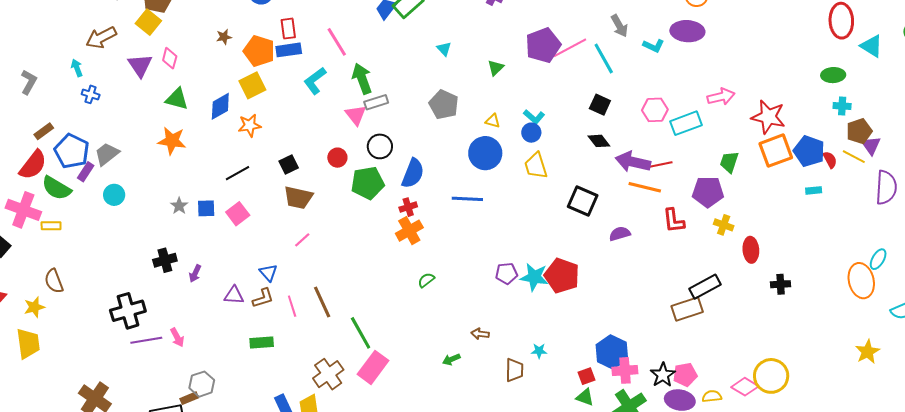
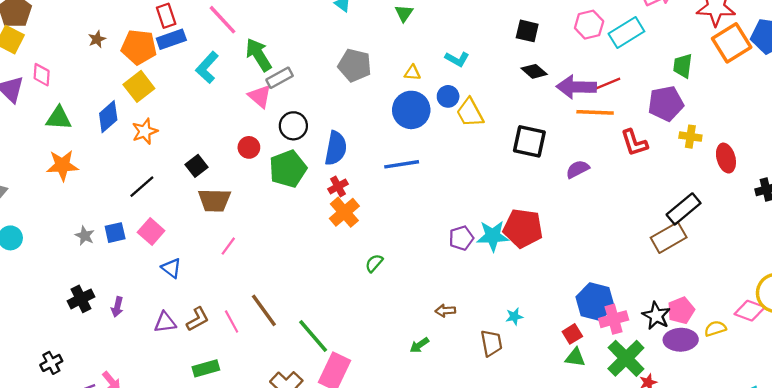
blue circle: (531, 133) -> (448, 96), moved
blue triangle: (268, 273) -> (171, 268), moved
black cross: (128, 311) -> (51, 363), size x0.6

